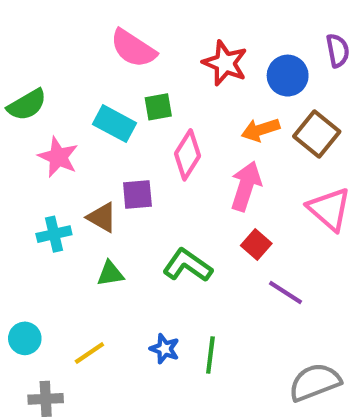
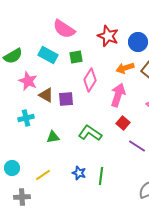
cyan rectangle: (114, 124) -> (48, 55), moved
brown triangle: (102, 217) -> (46, 95), moved

